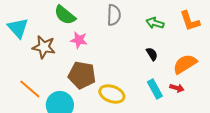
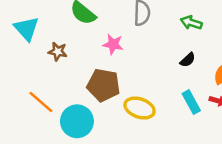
pink star: (79, 40) -> (113, 44), moved
brown star: (44, 47) -> (58, 51), size x0.7
black semicircle: (152, 54) -> (188, 60), turned 80

